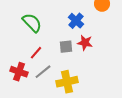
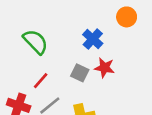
gray square: (66, 47) -> (80, 73), turned 32

